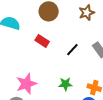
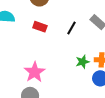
green star: (65, 84) -> (83, 62), moved

